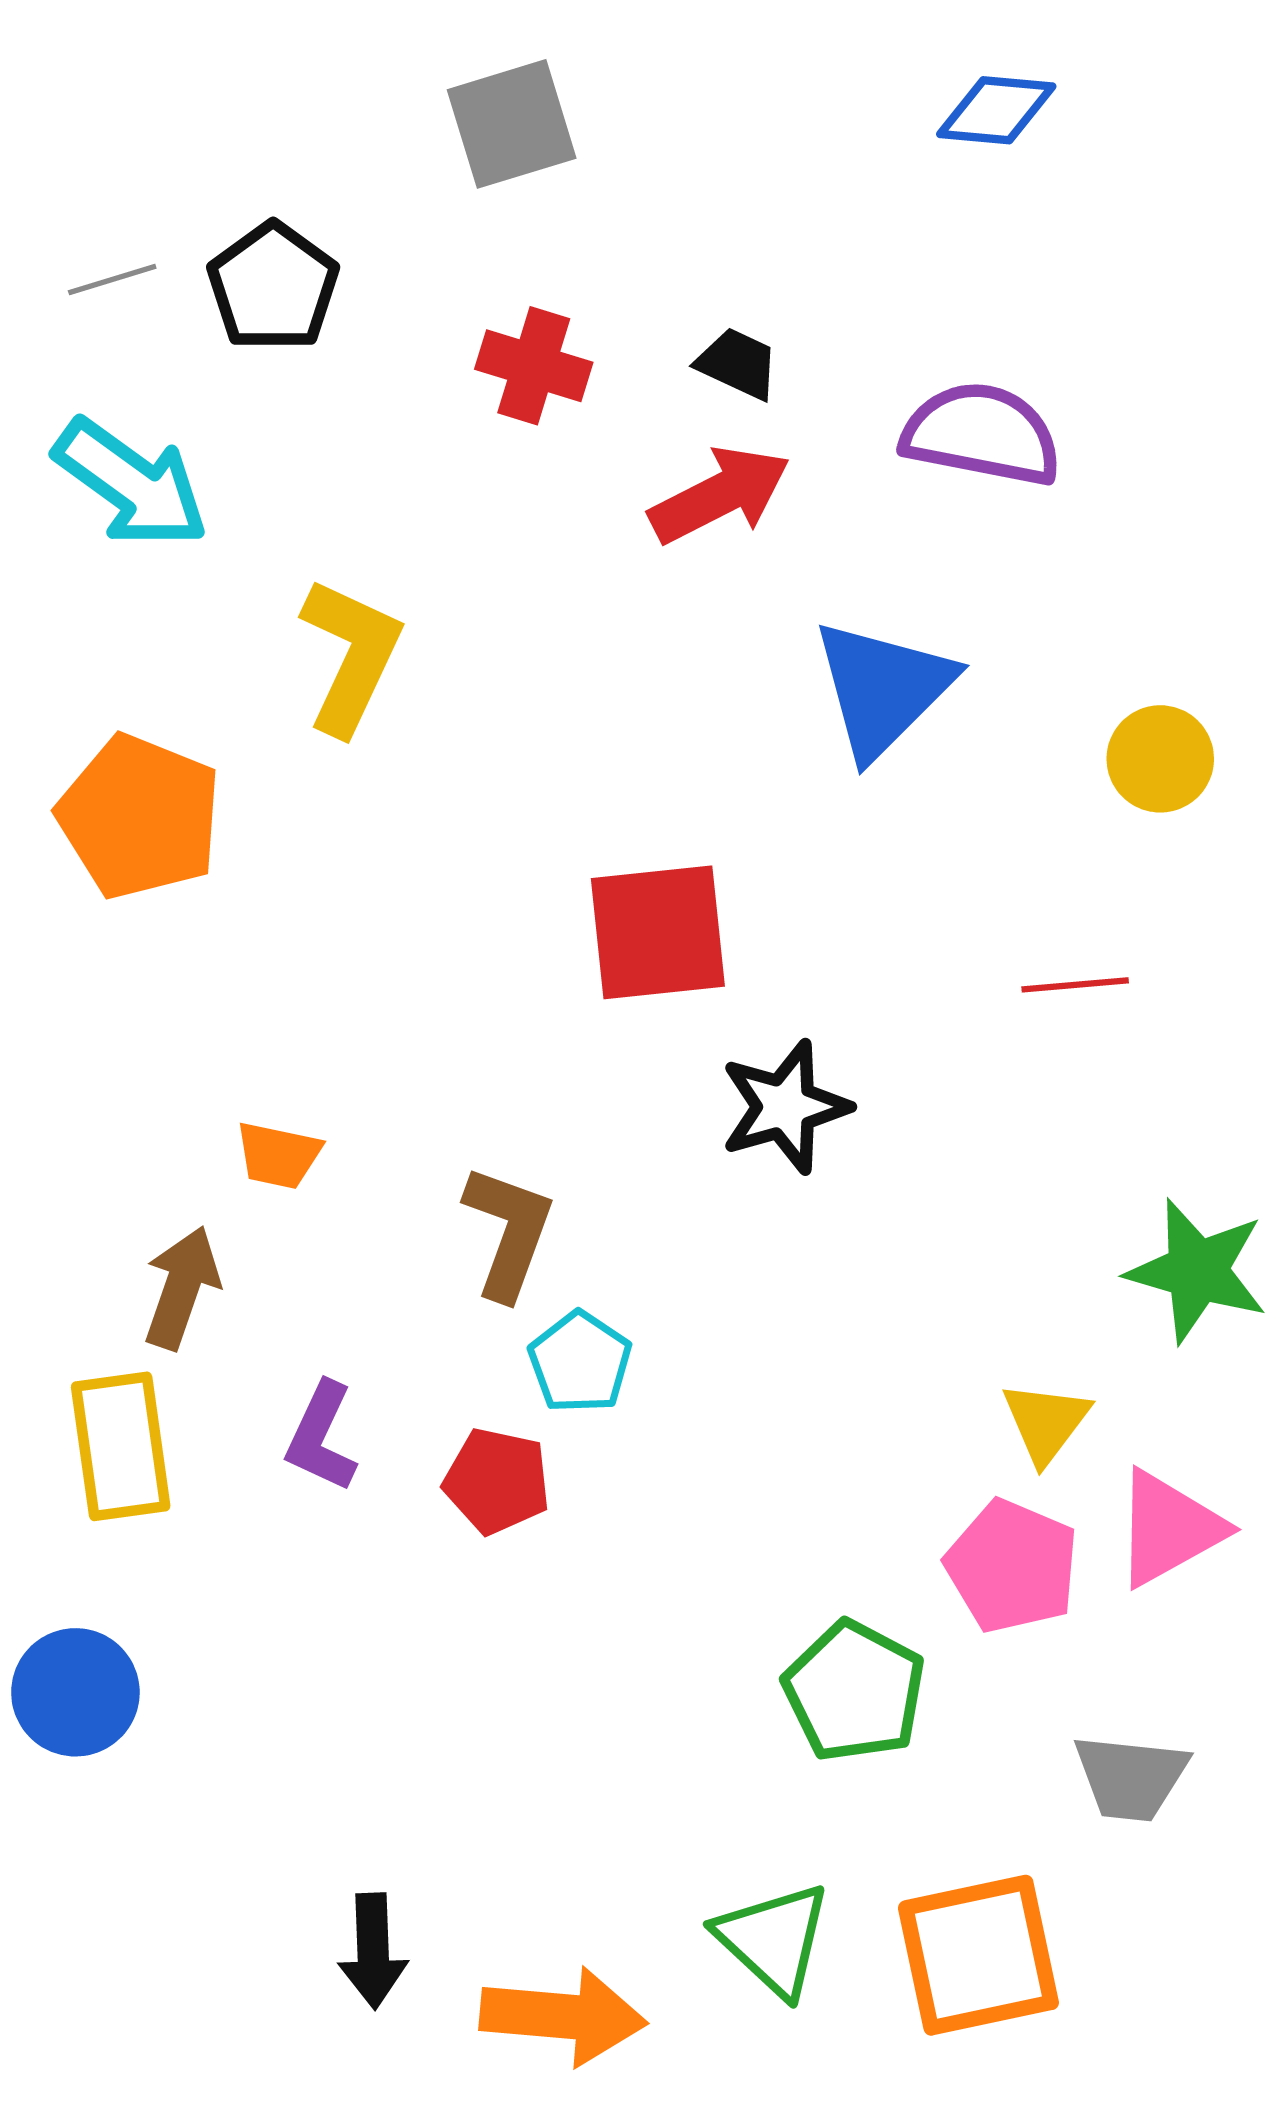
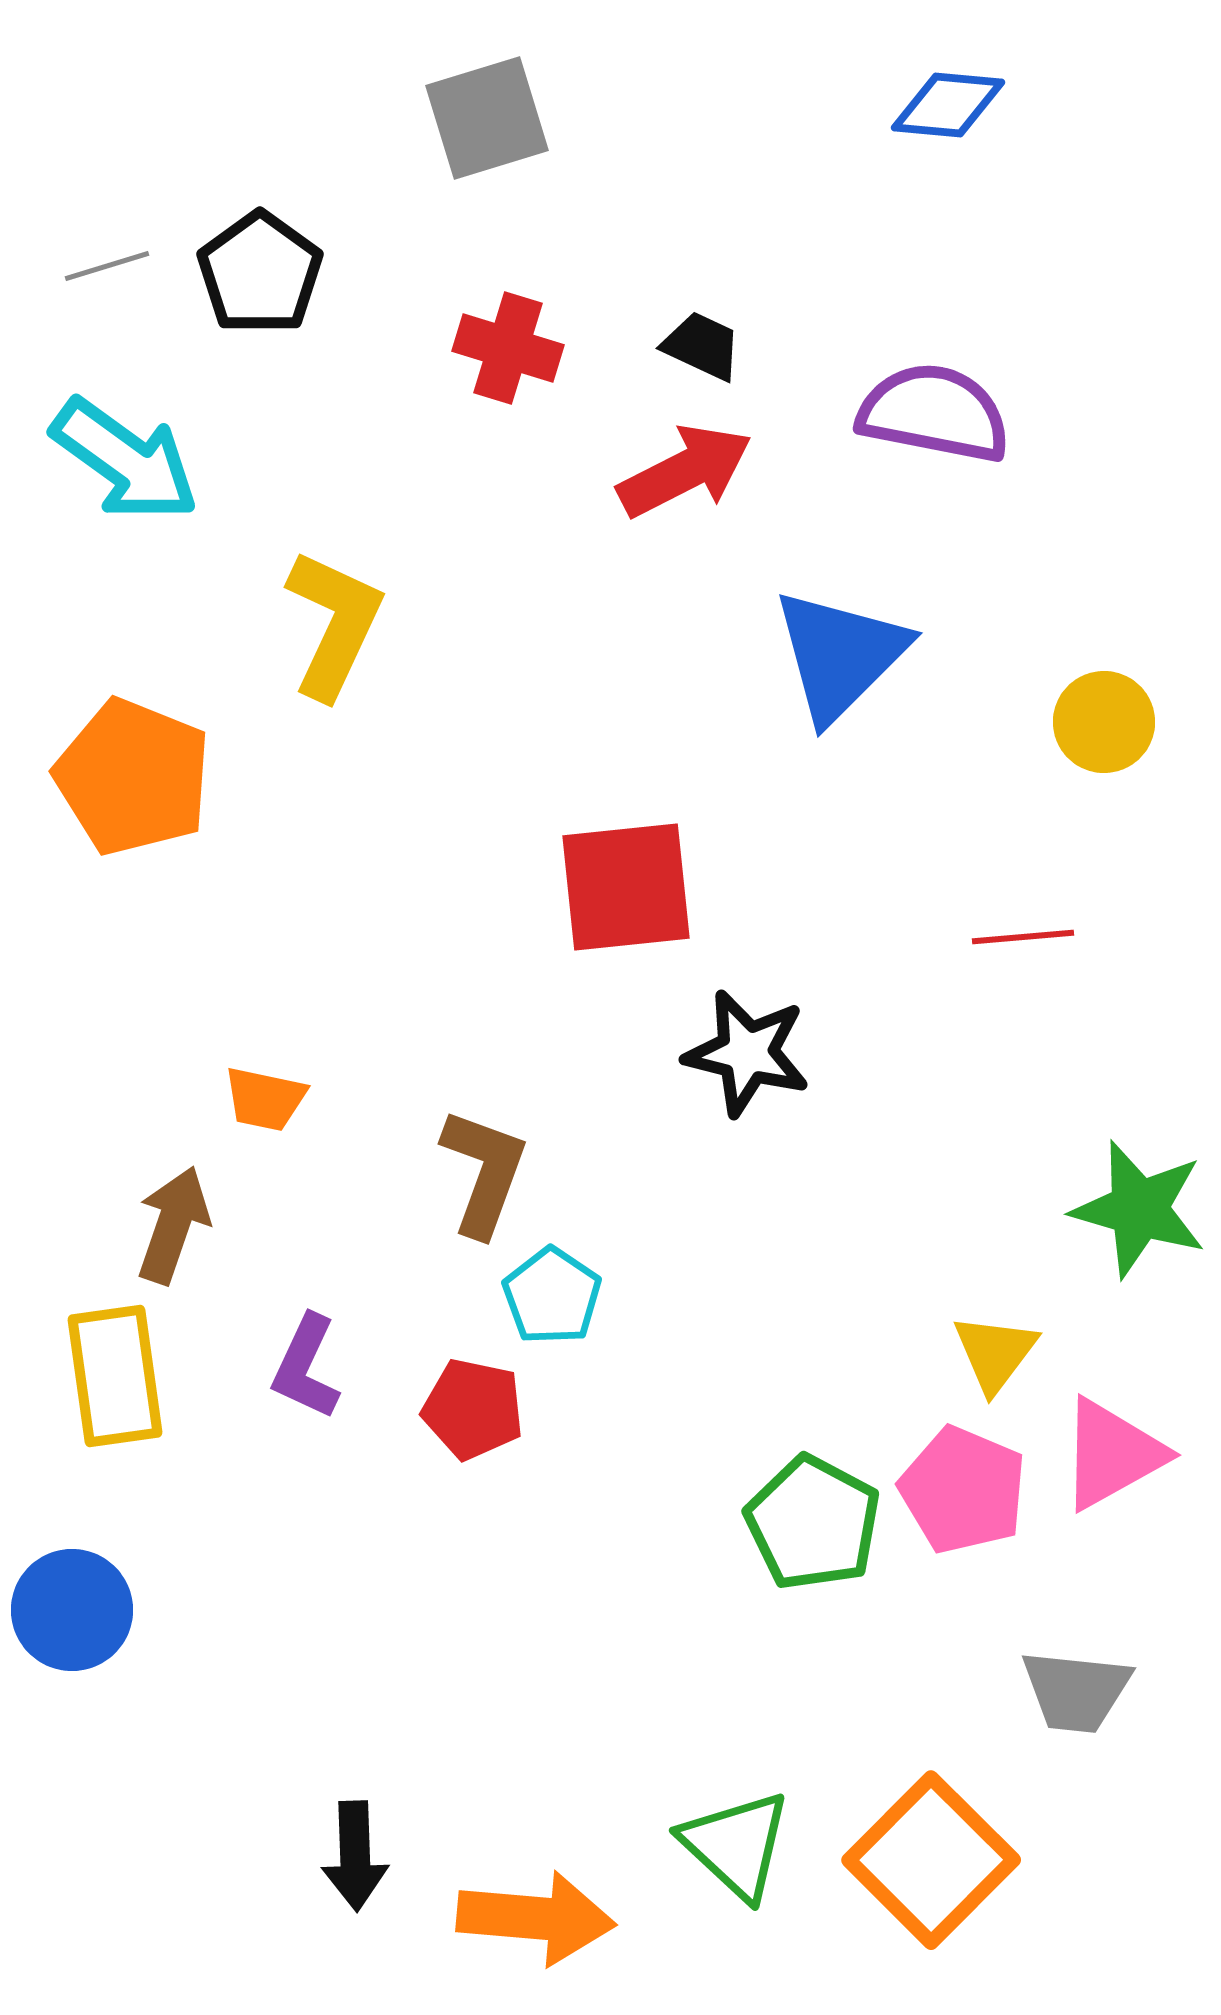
black star: (785, 1107) -> (747, 1053), turned 30
green pentagon: (854, 1691) -> (813, 1523), moved
orange square: (978, 1955) -> (931, 1860), turned -33

